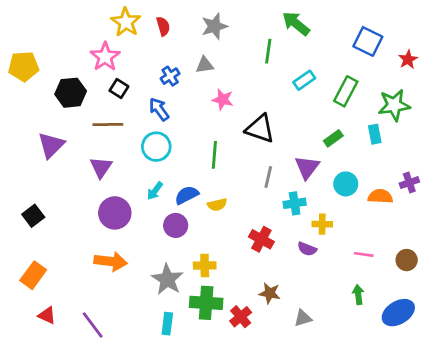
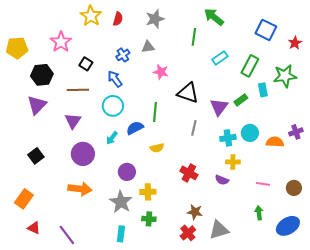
red semicircle: (163, 26) -> (118, 19), turned 32
pink star: (105, 57) -> (61, 42), moved
black hexagon: (71, 93) -> (42, 75), moved
cyan rectangle: (375, 134) -> (263, 90), moved
purple triangle: (307, 167) -> (219, 107), moved
blue semicircle: (187, 195) -> (135, 128), moved
cyan cross: (295, 203) -> (228, 138), moved
black square: (33, 216) -> (36, 156), moved
purple circle: (176, 225) -> (127, 172), moved
green cross: (206, 303) -> (149, 219), size x0.6
red cross: (241, 317) -> (188, 233), moved
gray triangle: (303, 318) -> (219, 230), size x1.5

